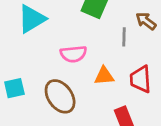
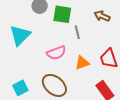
gray line: (124, 37) -> (77, 32), moved

